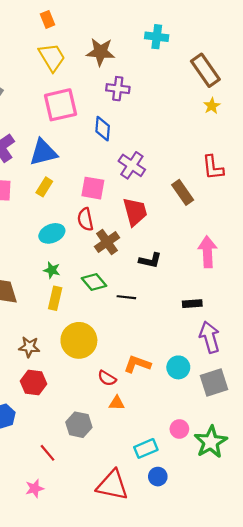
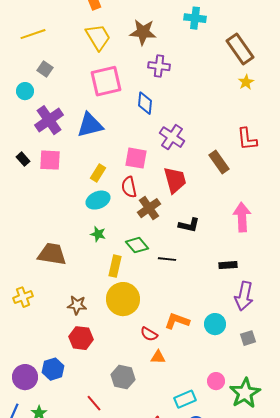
yellow rectangle: (44, 187) -> (98, 173), moved
yellow rectangle: (55, 298) -> (115, 266), moved
purple arrow: (210, 337) -> (244, 296), turned -152
gray square: (214, 383) -> (248, 338), size x0.6

